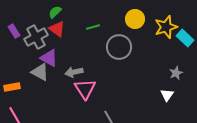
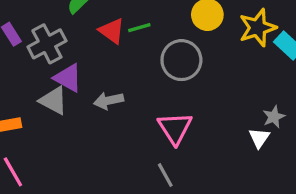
red triangle: (57, 29) -> (112, 31), moved
gray star: (176, 73) -> (274, 117), moved
pink triangle: (85, 89) -> (175, 128), moved

